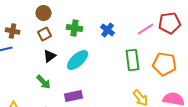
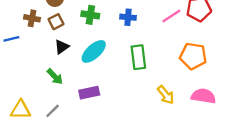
blue cross: (108, 30) -> (128, 17), turned -32
brown cross: (13, 31) -> (32, 18), moved
green rectangle: (133, 60) -> (138, 57), moved

